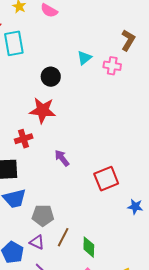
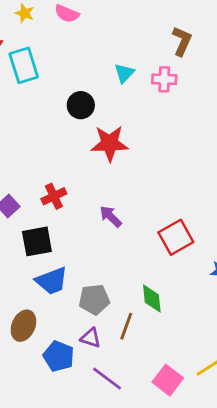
red star: (43, 110) -> (110, 143), moved
green diamond: (89, 247) -> (152, 299), moved

